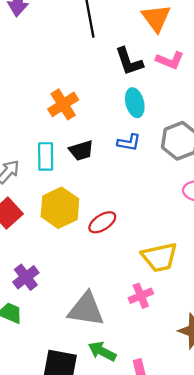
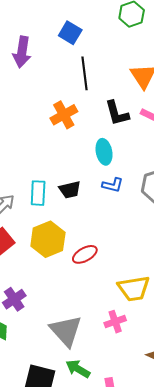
cyan ellipse: (135, 103) -> (104, 152), moved
orange cross: (63, 104) -> (64, 115), moved
gray triangle: (86, 309) -> (66, 331), turned 36

